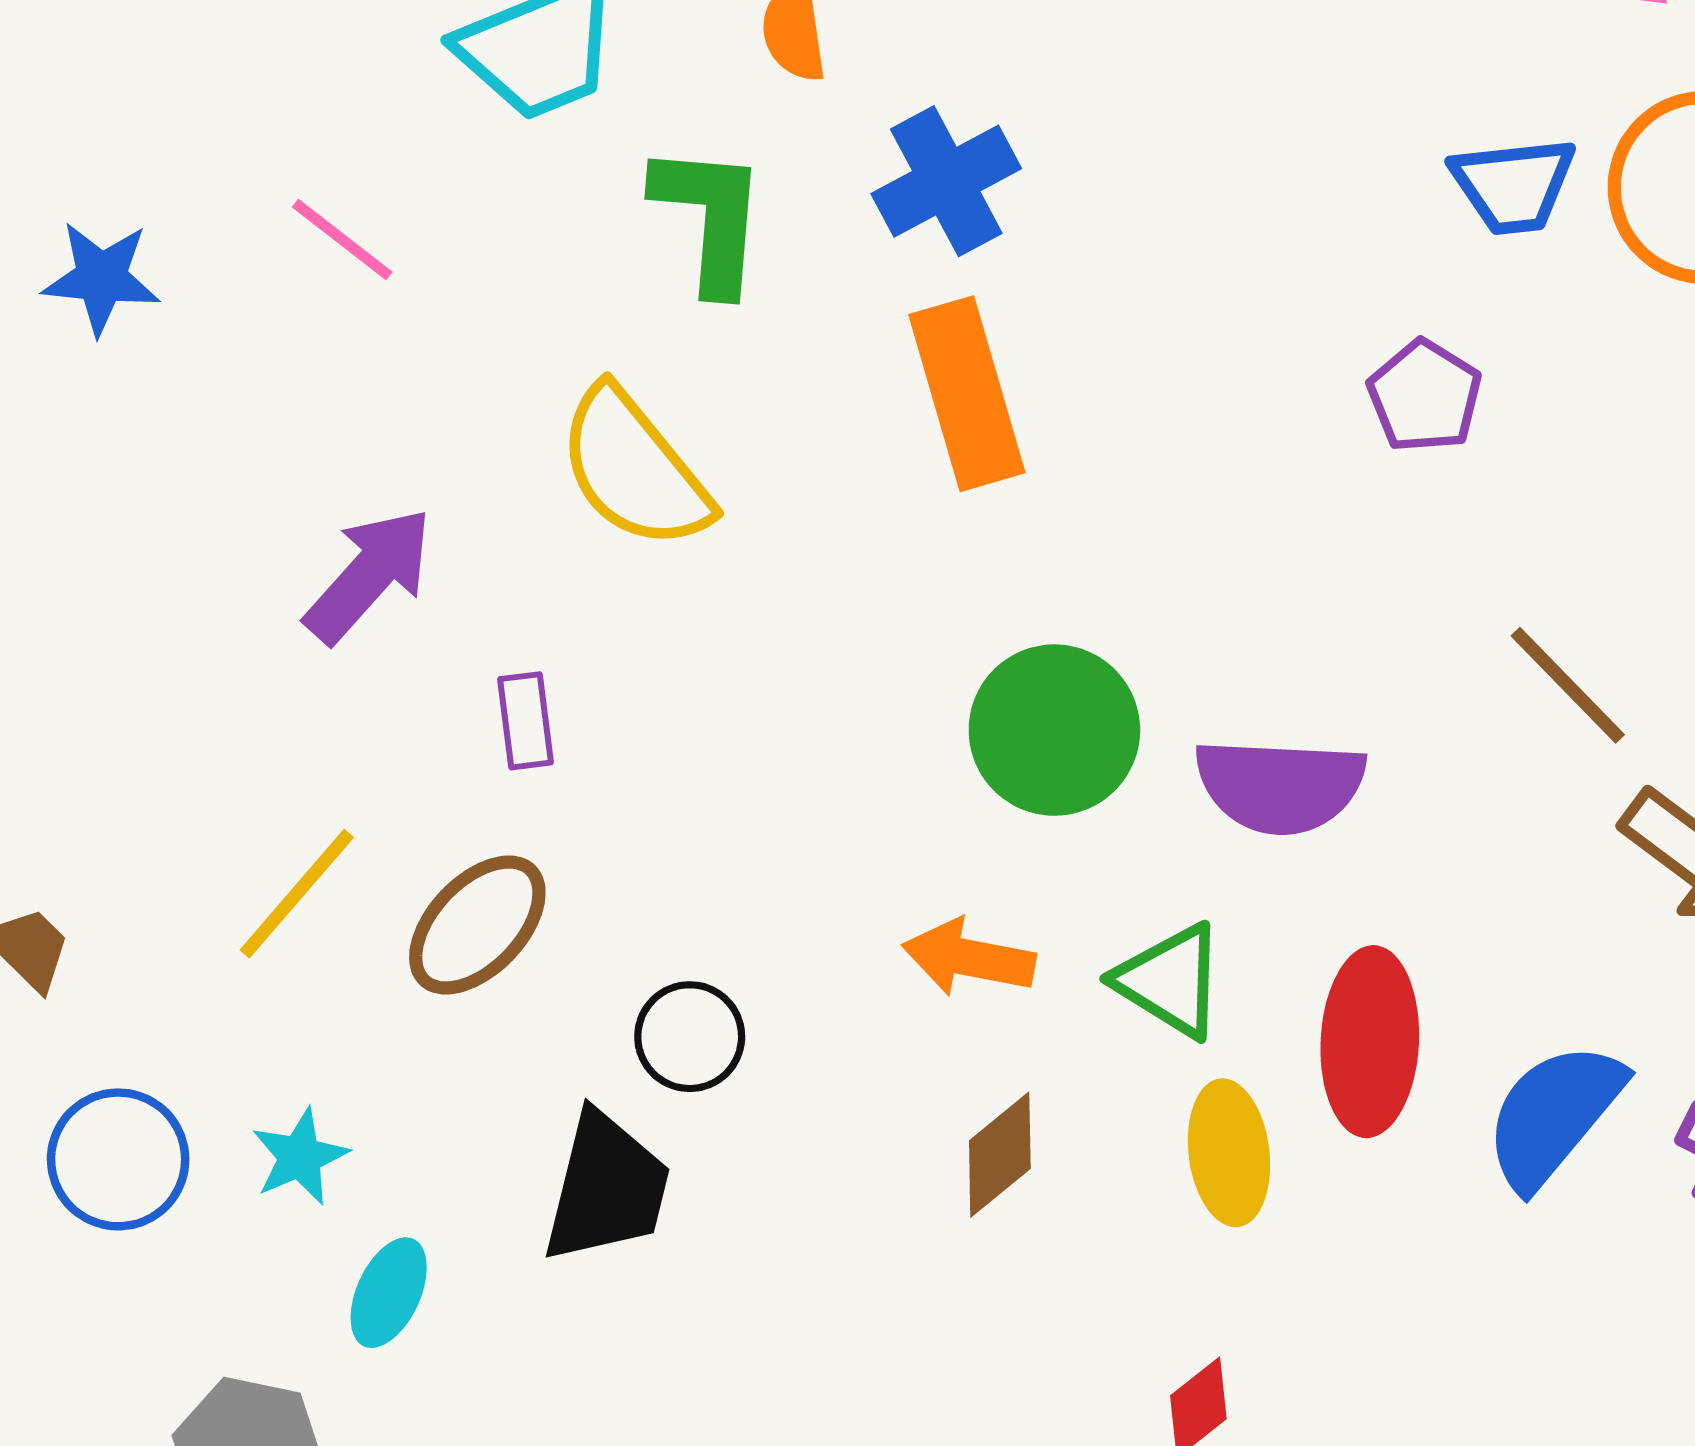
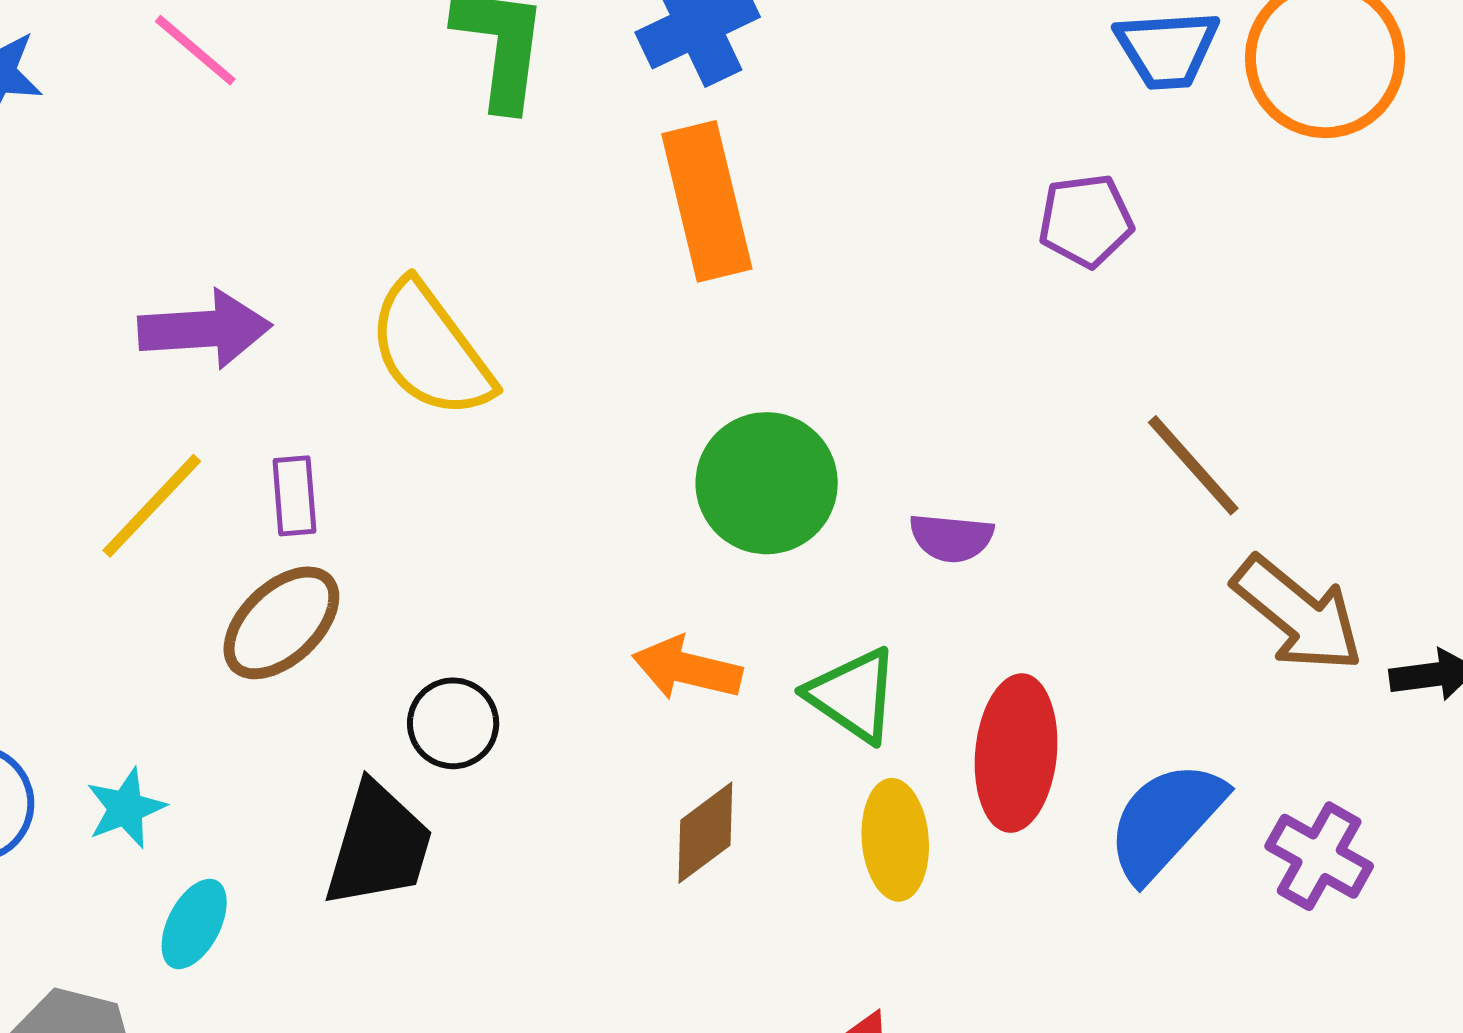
purple pentagon: (1425, 396) -> (1086, 221), turned 30
yellow semicircle: (634, 469) -> (431, 350), moved
purple arrow: (369, 575) -> (205, 329), turned 42
purple rectangle: (526, 721) -> (294, 496), moved
purple semicircle: (1280, 786) -> (951, 538), size x0.6
yellow line: (297, 894) -> (152, 506), moved

